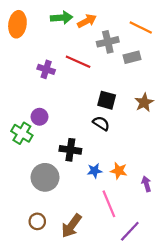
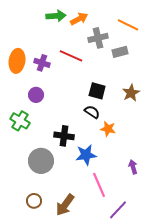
orange ellipse: (17, 24) -> (17, 61), moved
purple circle: (39, 117) -> (36, 95), moved
blue star: (95, 171) -> (86, 155), size x1.5
orange star: (119, 171) -> (108, 129), moved

